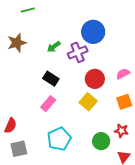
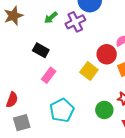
black rectangle: (51, 79) -> (41, 50), moved
red circle: (95, 79) -> (107, 54), moved

